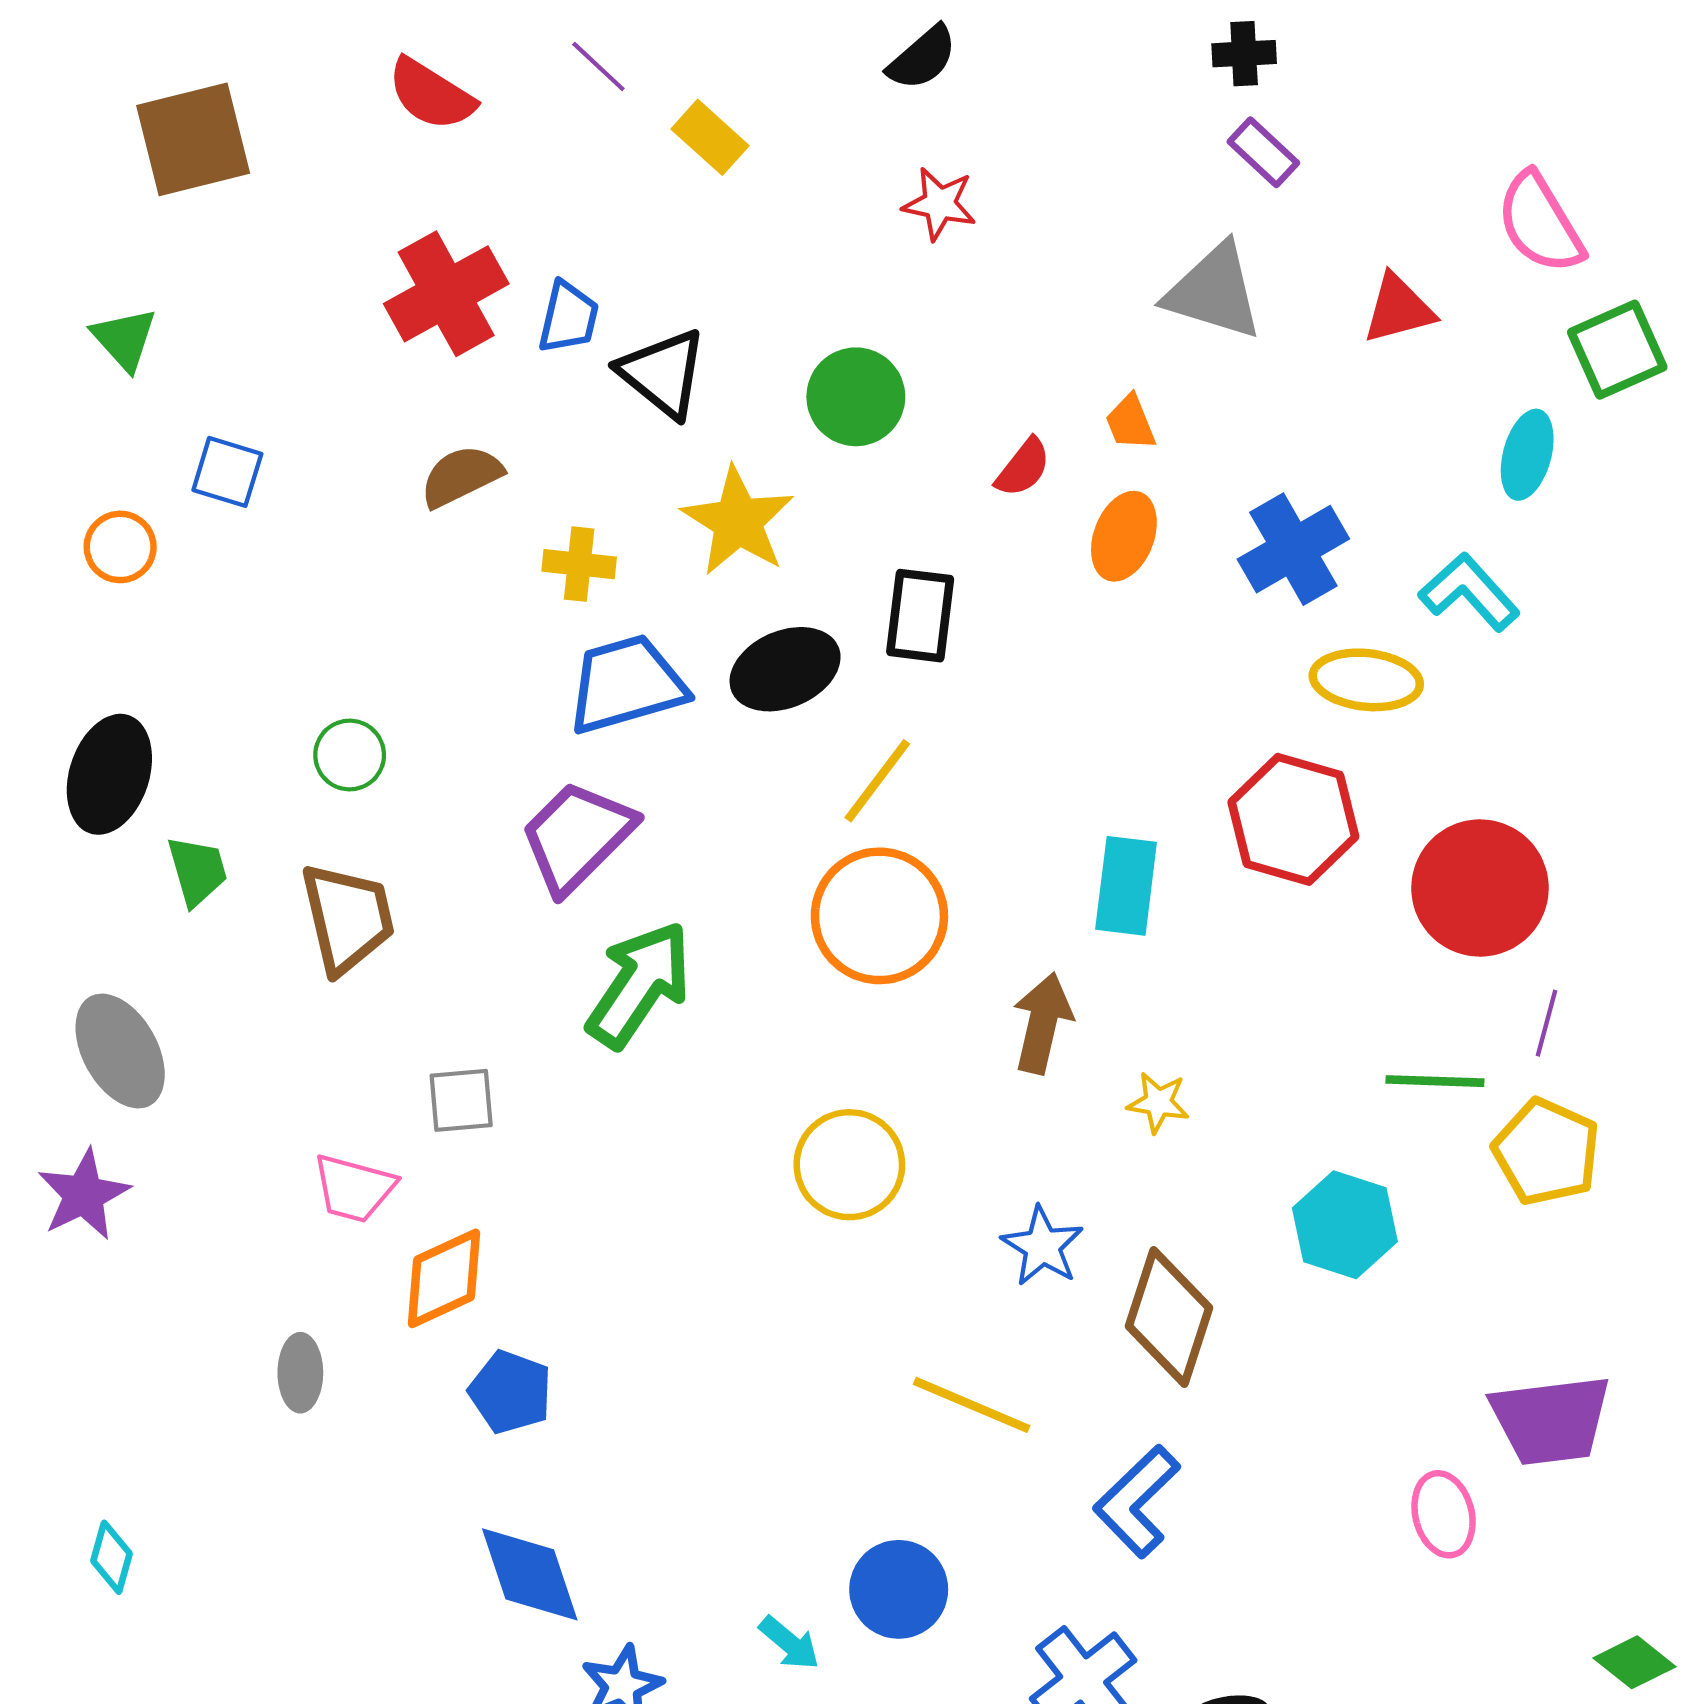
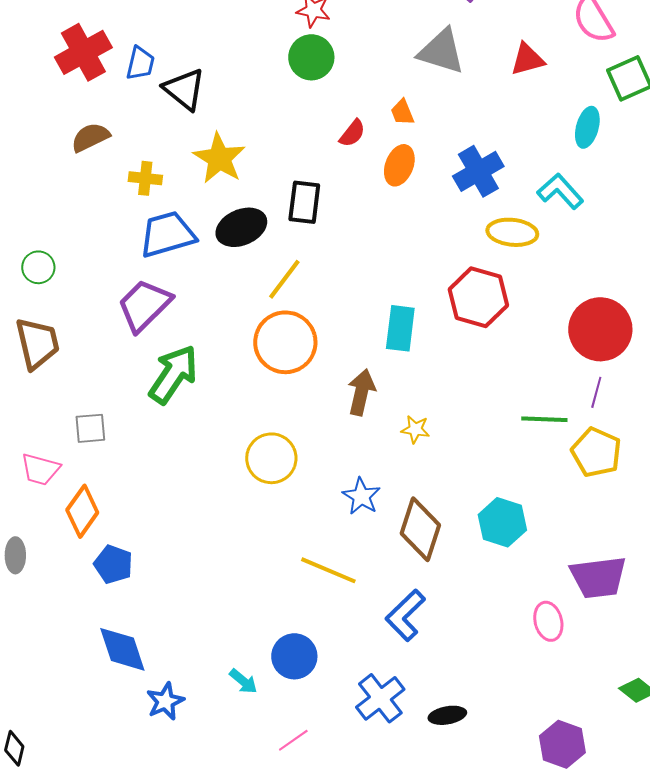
green circle: (856, 397) -> (311, 57), moved
red circle: (1480, 888) -> (600, 329), moved
cyan hexagon: (1345, 1225) -> (502, 522), moved
orange diamond: (444, 1278) -> (82, 511), turned -30

